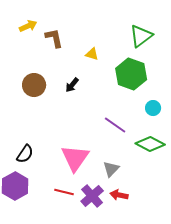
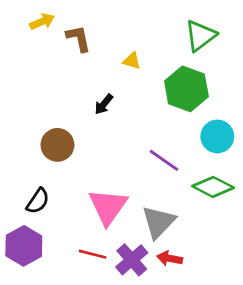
brown circle: (34, 85) -> (57, 145), moved
cyan circle: (153, 108) -> (217, 136), size x1.5
gray triangle: (111, 169) -> (158, 222), size x1.5

